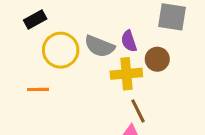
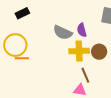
yellow circle: (61, 50) -> (15, 45), moved
brown circle: (157, 59) -> (99, 52), moved

